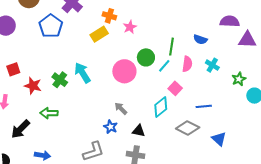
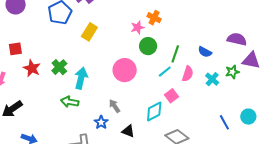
orange cross: (109, 16) -> (154, 18), moved
yellow rectangle: (99, 34) -> (89, 32), moved, turned -36
green circle: (146, 57) -> (148, 46), moved
cyan arrow: (82, 73) -> (81, 78), moved, turned 35
green star: (239, 79) -> (232, 72), moved
blue line: (204, 106) -> (224, 122), moved, turned 56
green arrow: (49, 113) -> (70, 102), moved

